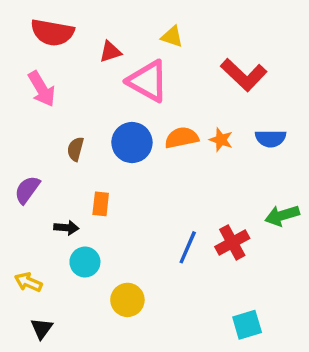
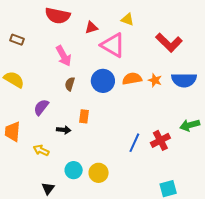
pink arrow: (42, 89) -> (64, 56), moved
blue semicircle: (271, 138) -> (184, 80), size x1.4
cyan circle: (85, 262) -> (74, 170), moved
yellow arrow: (28, 282) -> (41, 150), moved

